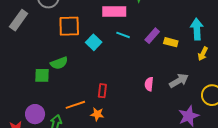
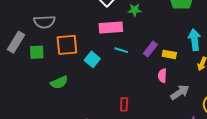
green square: (42, 75) -> (37, 52), moved
pink semicircle: (149, 84) -> (162, 76), moved
red rectangle: (102, 91) -> (124, 104), moved

